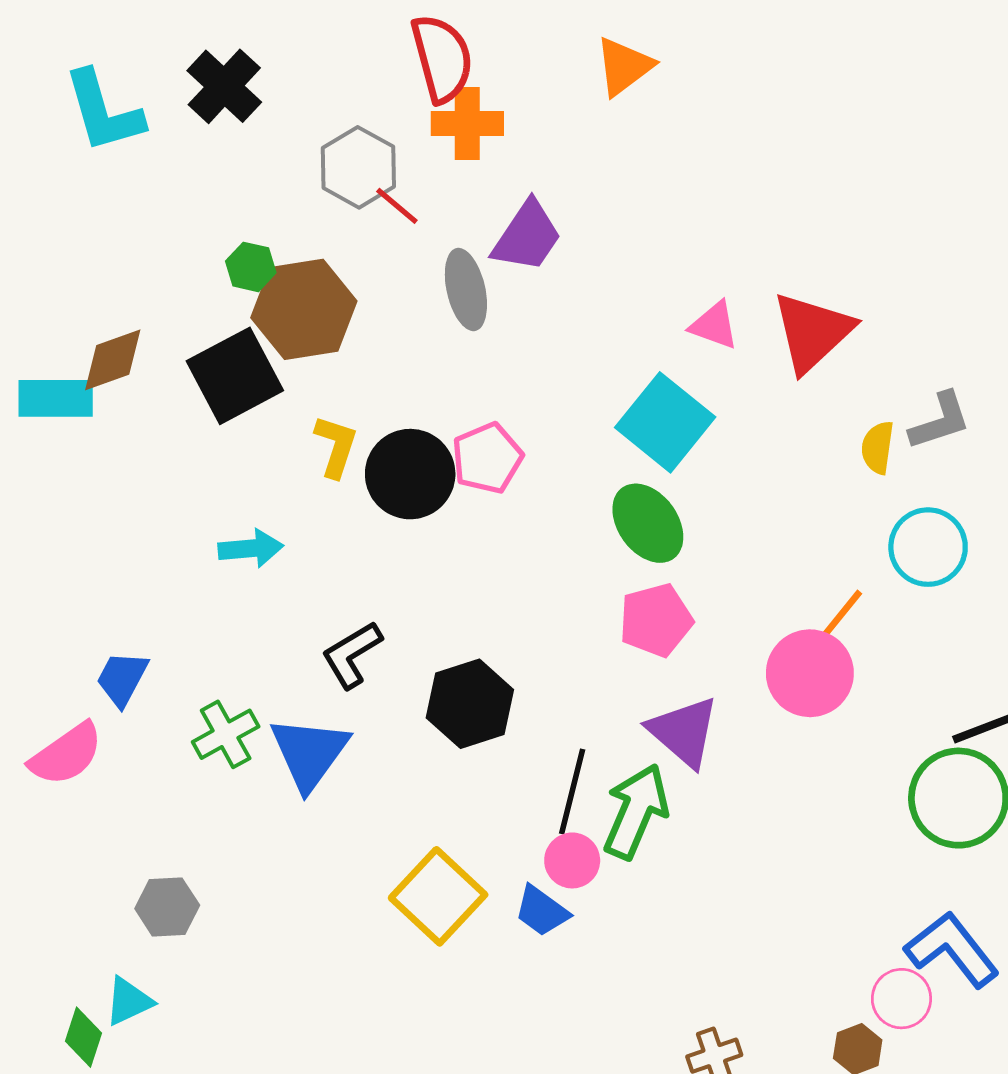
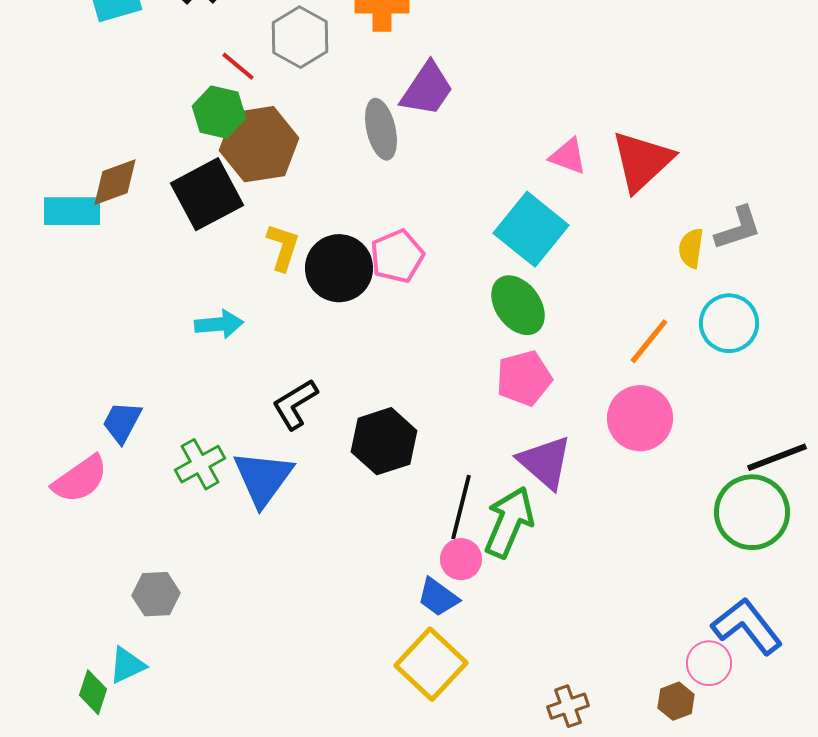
red line: (397, 206) -> (238, 66), moved
green hexagon: (251, 267) -> (219, 112), size x1.4
orange line: (838, 619) -> (649, 341), moved
yellow square: (438, 896) -> (431, 664), moved

